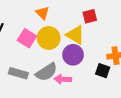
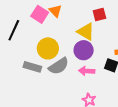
pink square: (27, 38) -> (40, 14), moved
yellow circle: (49, 38) -> (48, 48), moved
pink arrow: (63, 79) -> (87, 71), moved

